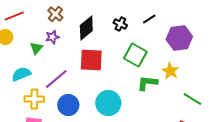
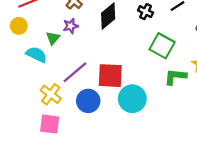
red square: (91, 60) -> (110, 76), moved
cyan semicircle: (21, 74) -> (36, 55), moved, turned 48
yellow cross: (34, 99) -> (51, 94), turned 36

